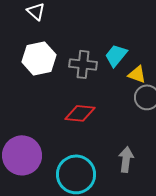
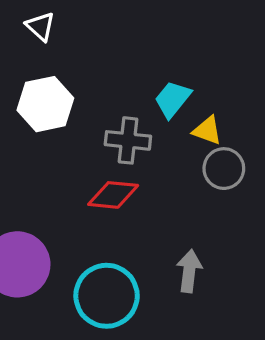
gray cross: (83, 64) -> (128, 140), moved

